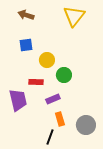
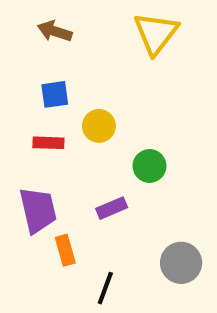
green circle: (64, 75) -> (149, 166), moved
red rectangle: (36, 82) -> (48, 143), moved
orange rectangle: (60, 119) -> (65, 250), moved

